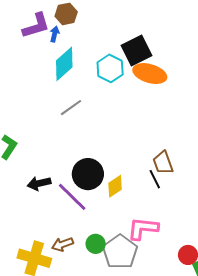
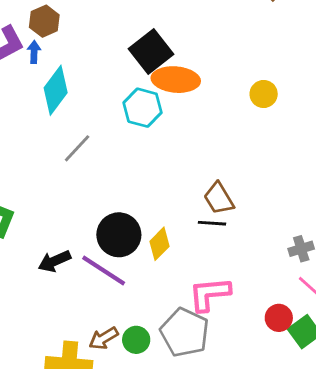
cyan hexagon: (110, 68) -> (143, 108), moved
black line: (155, 179) -> (212, 223), turned -48
green circle: (96, 244) -> (136, 340), moved

